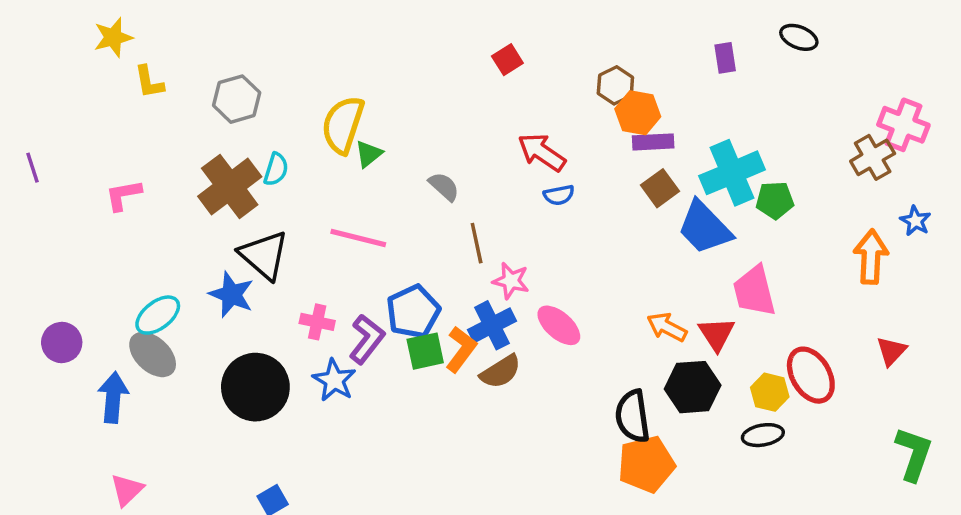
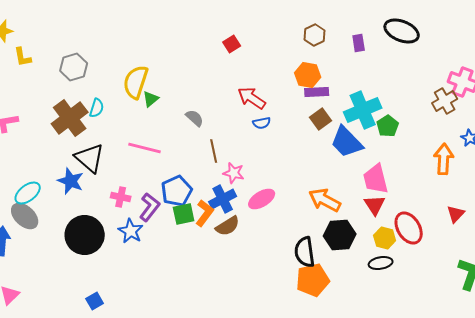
black ellipse: (799, 37) -> (402, 31), size x1.6
brown hexagon: (615, 85) -> (315, 35), moved
green pentagon: (775, 200) -> (388, 126), turned -30
pink ellipse: (559, 325) -> (262, 199), turned -72
orange arrow: (667, 327) -> (325, 200), size x1.4
red triangle: (717, 334) -> (375, 205), moved

